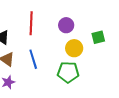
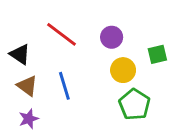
red line: (31, 23) -> (62, 34), turned -55
green pentagon: (68, 72) -> (134, 104), moved, turned 30

